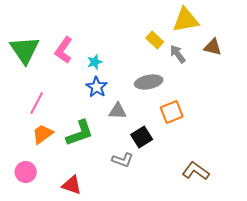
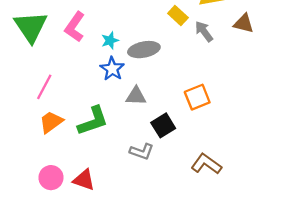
gray ellipse: (149, 82) -> (144, 50), moved
brown L-shape: (196, 171) -> (206, 164), moved
pink circle: (26, 172) -> (51, 178), moved

